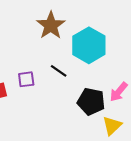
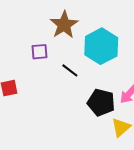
purple square: (26, 79) -> (39, 52), moved

